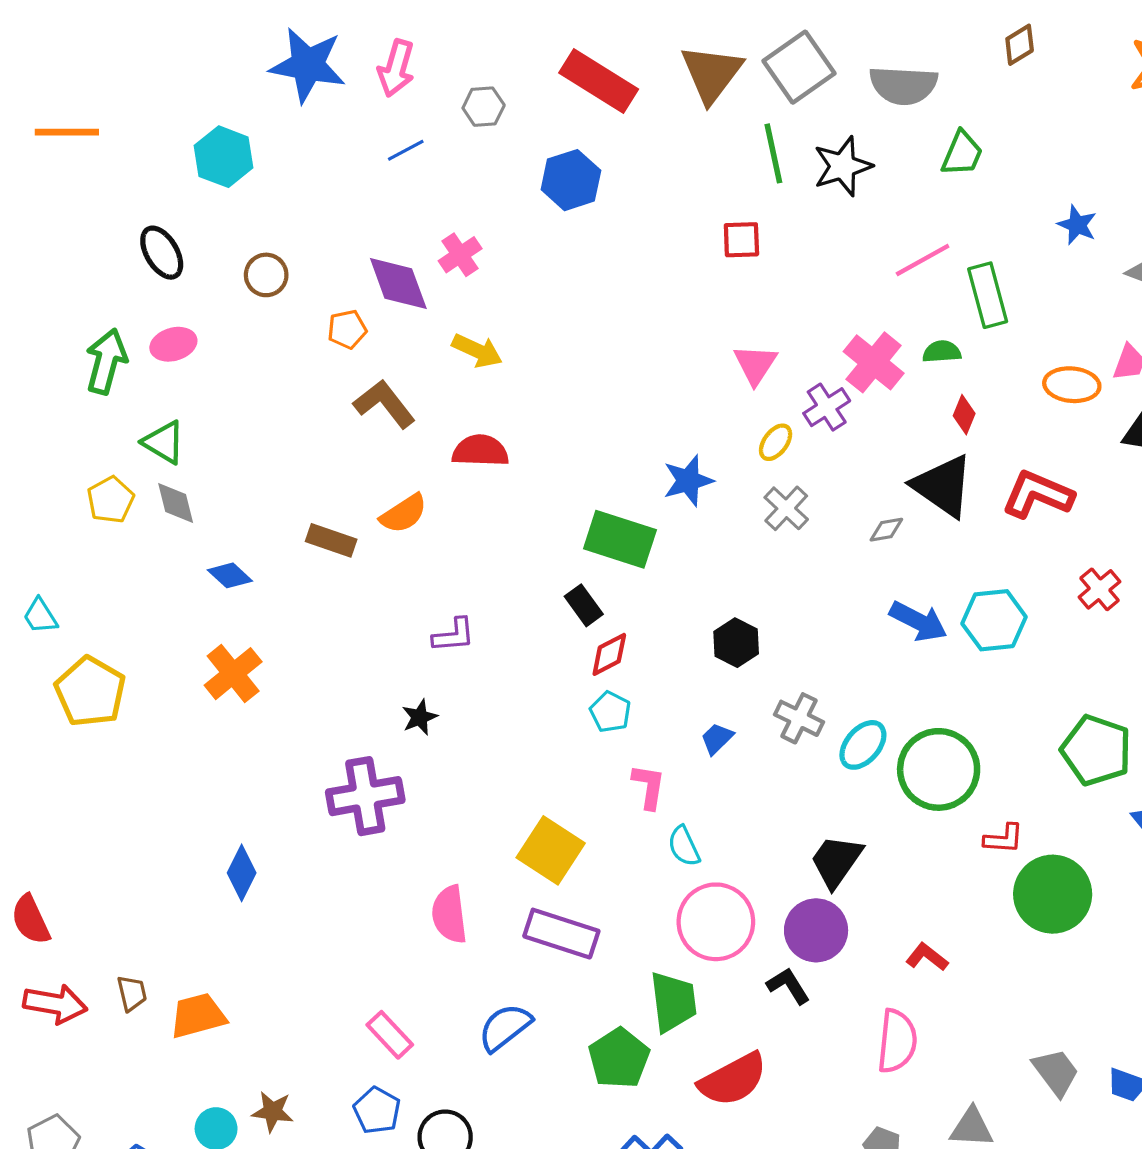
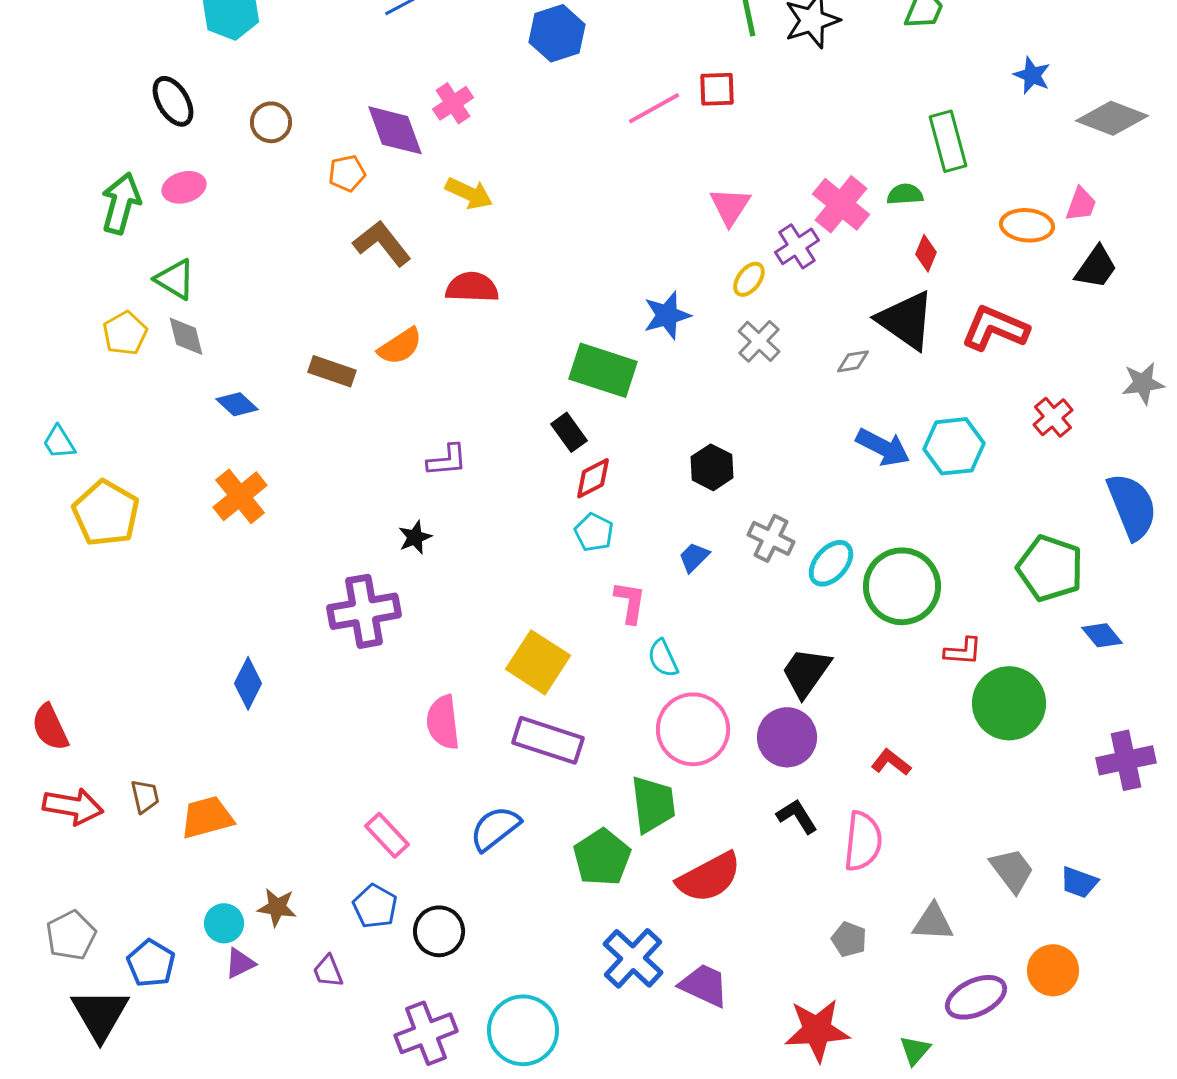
pink line: (923, 260) -> (654, 108), moved
black L-shape: (788, 986) -> (797, 816), moved

